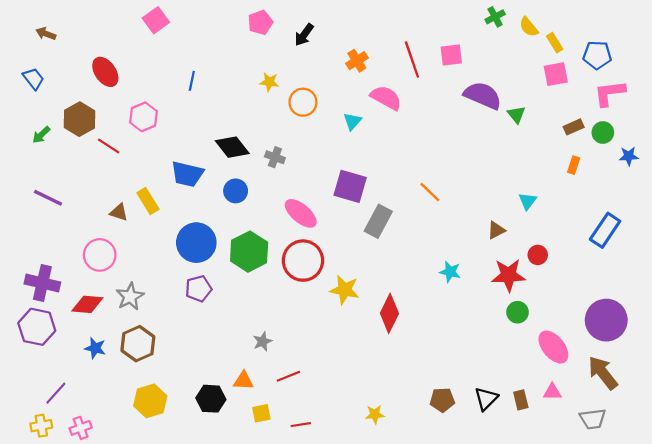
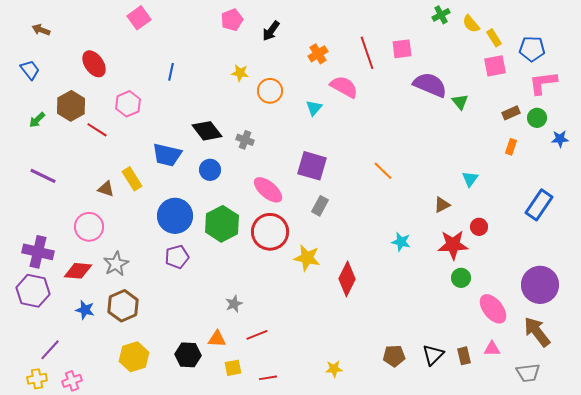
gray rectangle: (378, 221) -> (320, 206), moved, size x0.7

